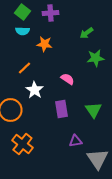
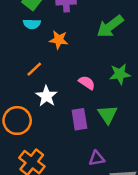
green arrow: (86, 33) -> (110, 26), size x1.6
green star: (95, 58) -> (120, 74), moved
green triangle: (93, 110) -> (108, 114), moved

